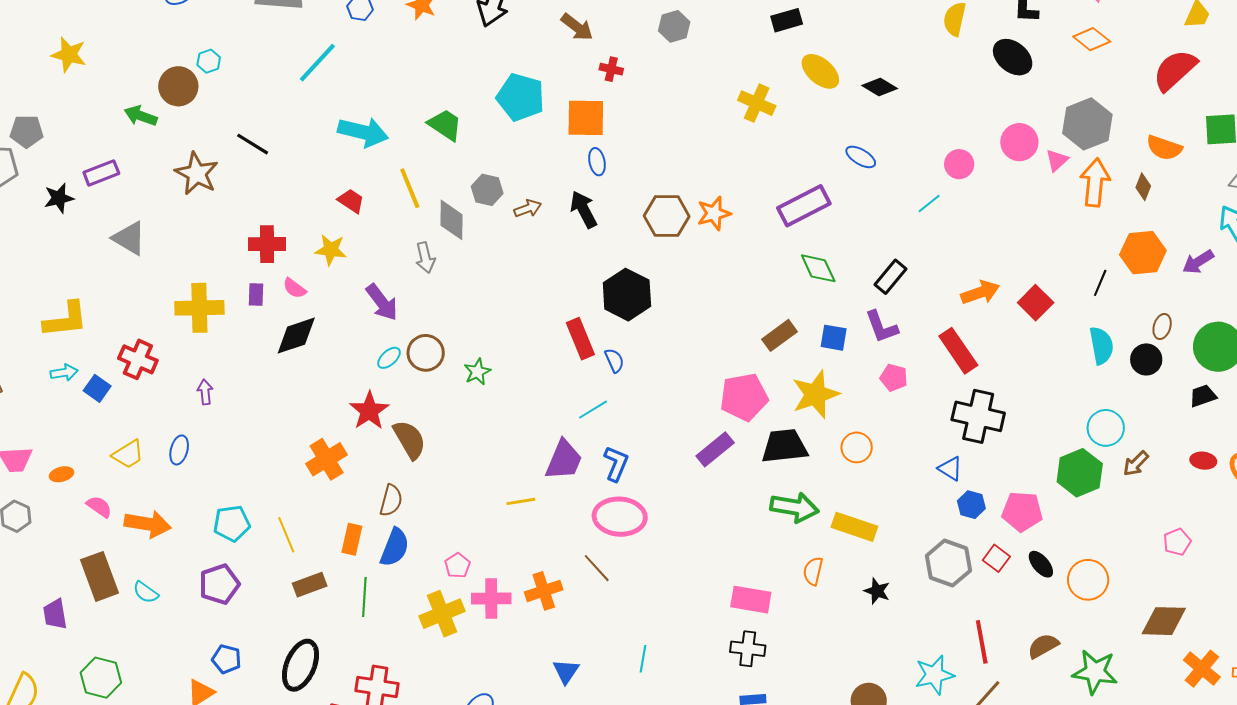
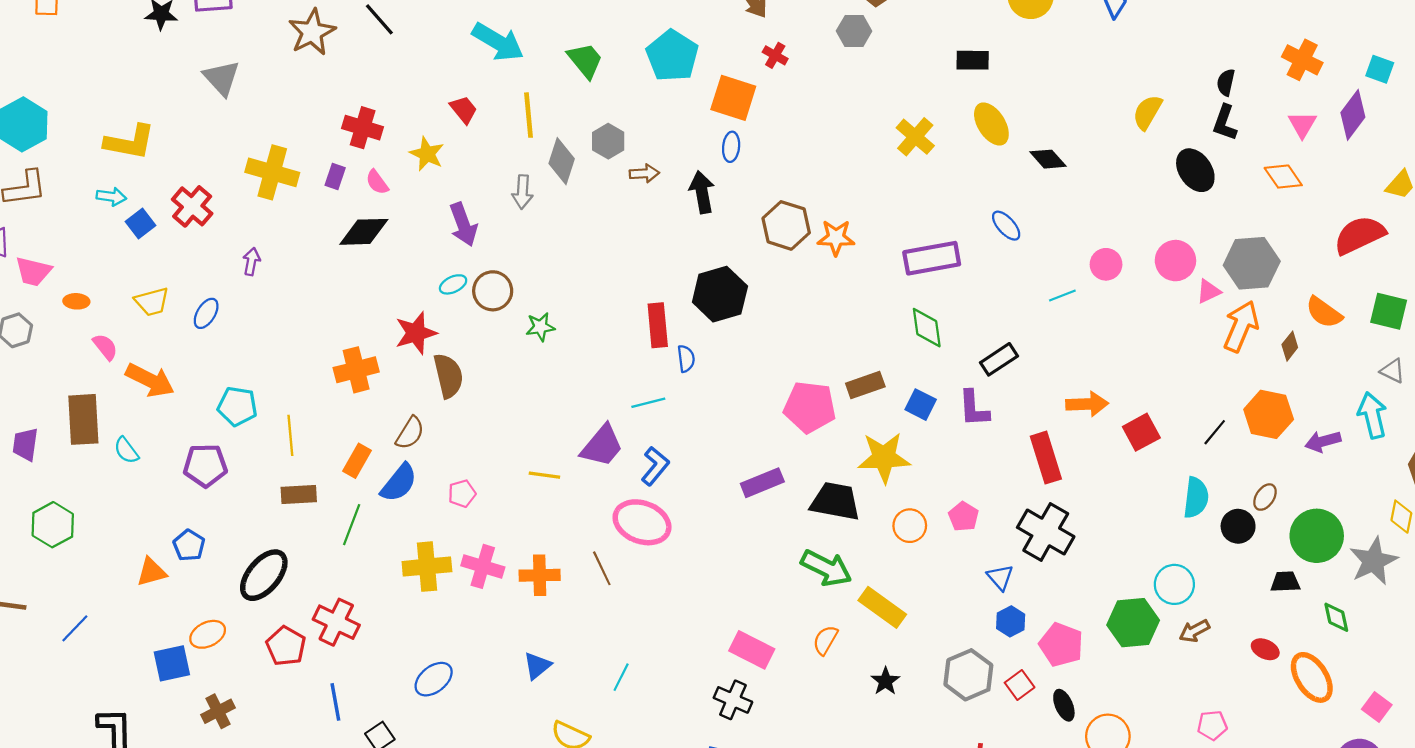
pink pentagon: (894, 378) -> (964, 517), moved
pink pentagon: (744, 397) -> (810, 407), moved
pink pentagon: (457, 566) -> (462, 494), moved

